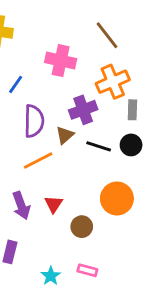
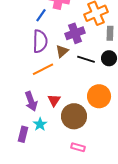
blue line: (16, 84) -> (41, 15), moved
brown circle: (82, 227) -> (74, 116), size x1.6
cyan star: (51, 276) -> (40, 124), moved

